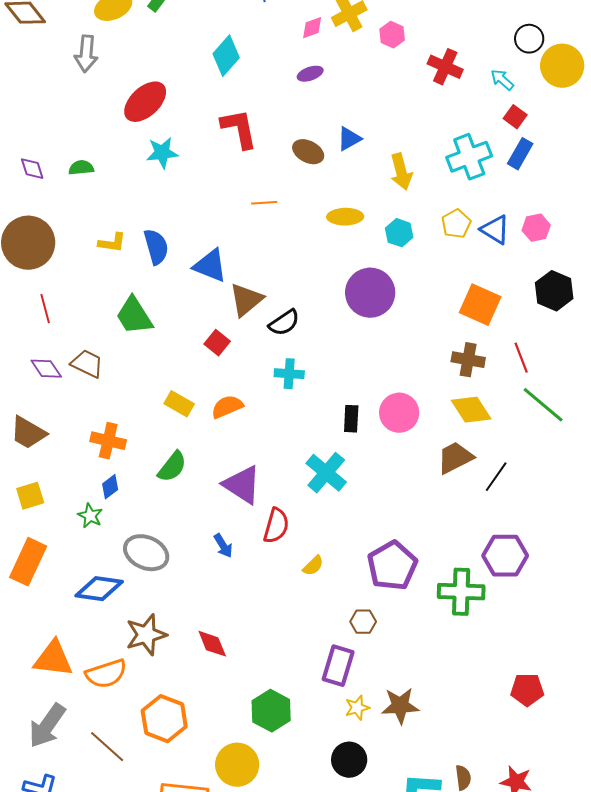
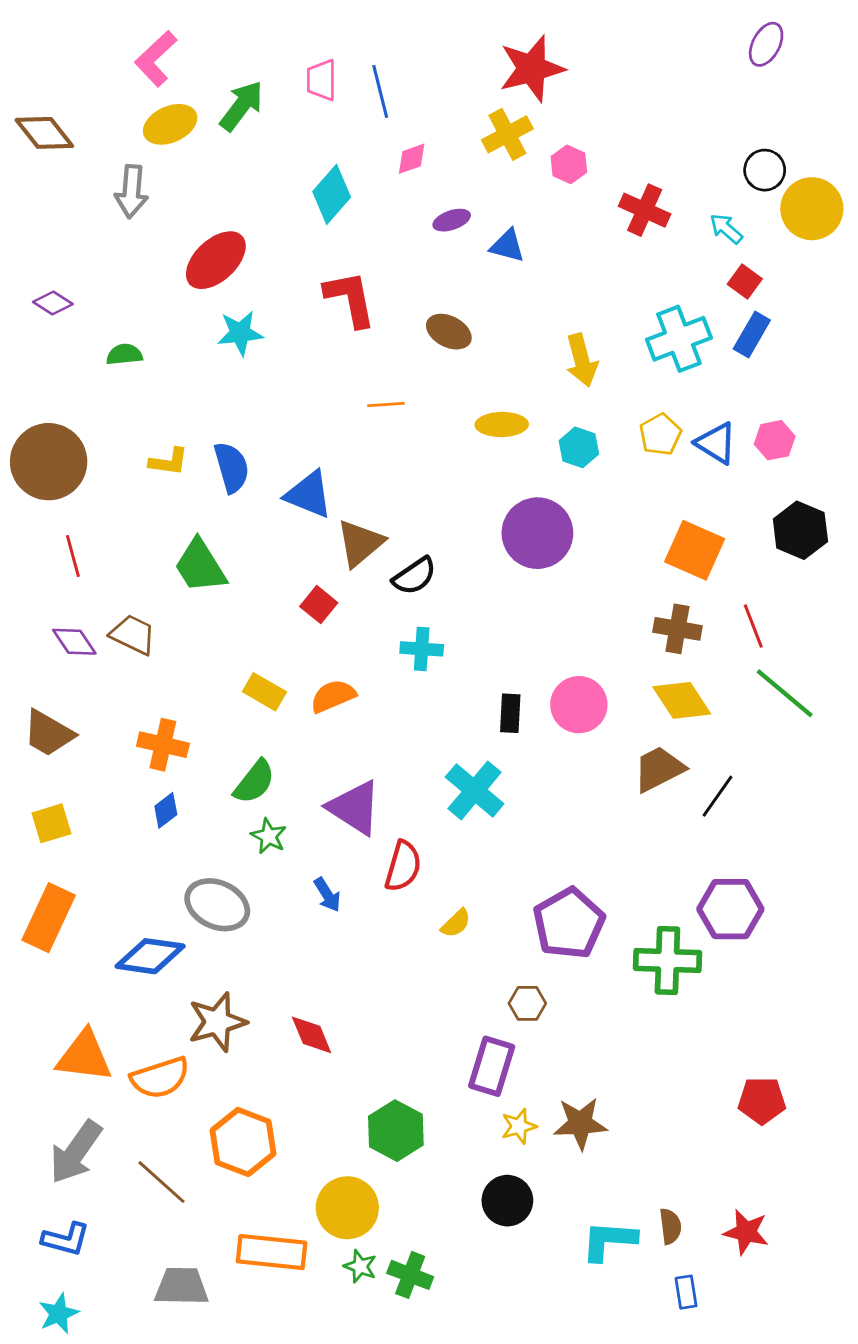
pink diamond: (312, 28) -> (412, 159), moved
blue triangle: (349, 139) -> (507, 246), moved, turned 44
purple diamond: (32, 169) -> (53, 303), moved, turned -40
green star: (90, 516) -> (269, 836), moved

